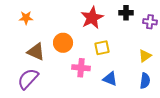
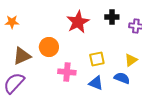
yellow square: (102, 48) -> (97, 59), moved
brown triangle: (36, 52) -> (22, 56), turned -48
blue semicircle: (145, 81) -> (122, 78), moved, turned -77

